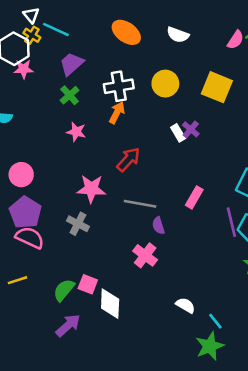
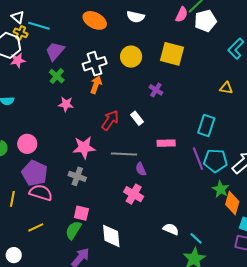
white rectangle: (178, 133) -> (137, 118), moved
pink rectangle: (194, 197) -> (166, 143), turned 66
pink square: (88, 284) -> (81, 213), moved

